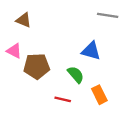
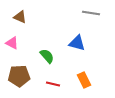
brown pentagon: (37, 66) -> (19, 76), moved
green semicircle: (76, 75) -> (47, 56), moved

